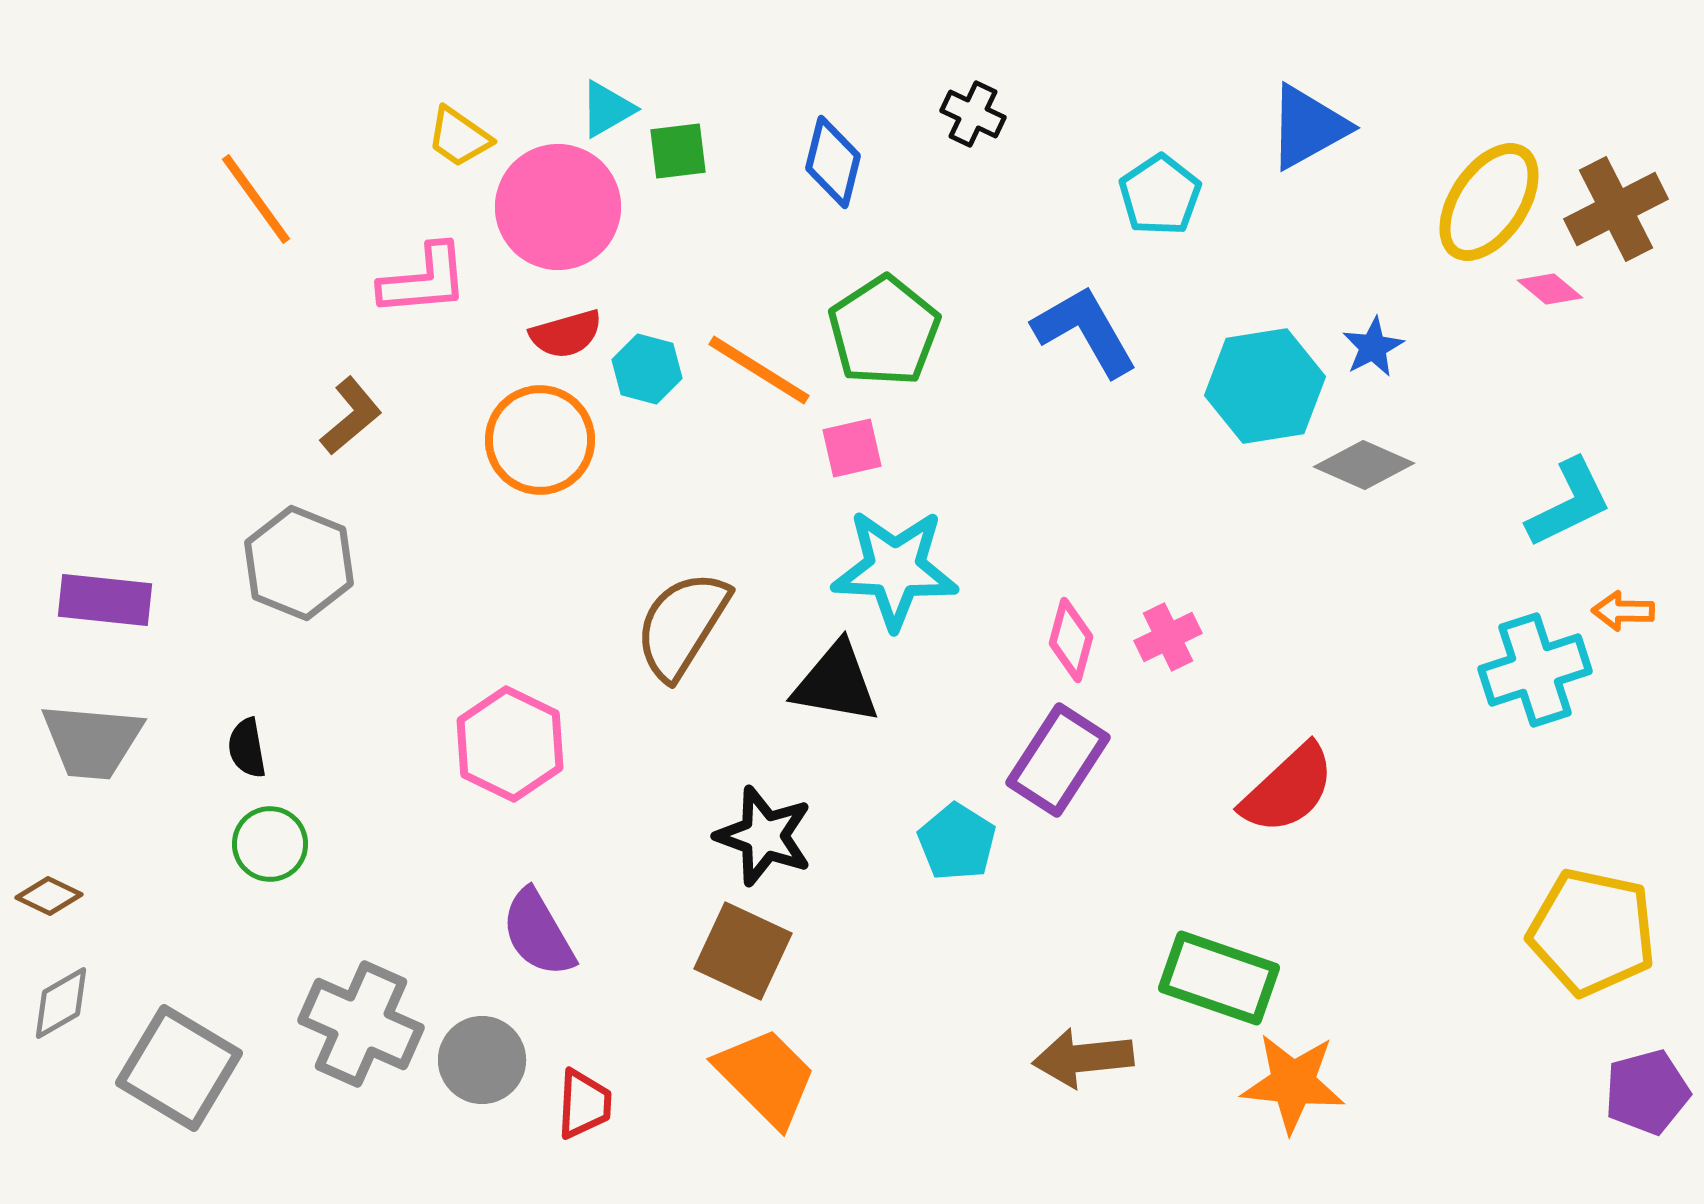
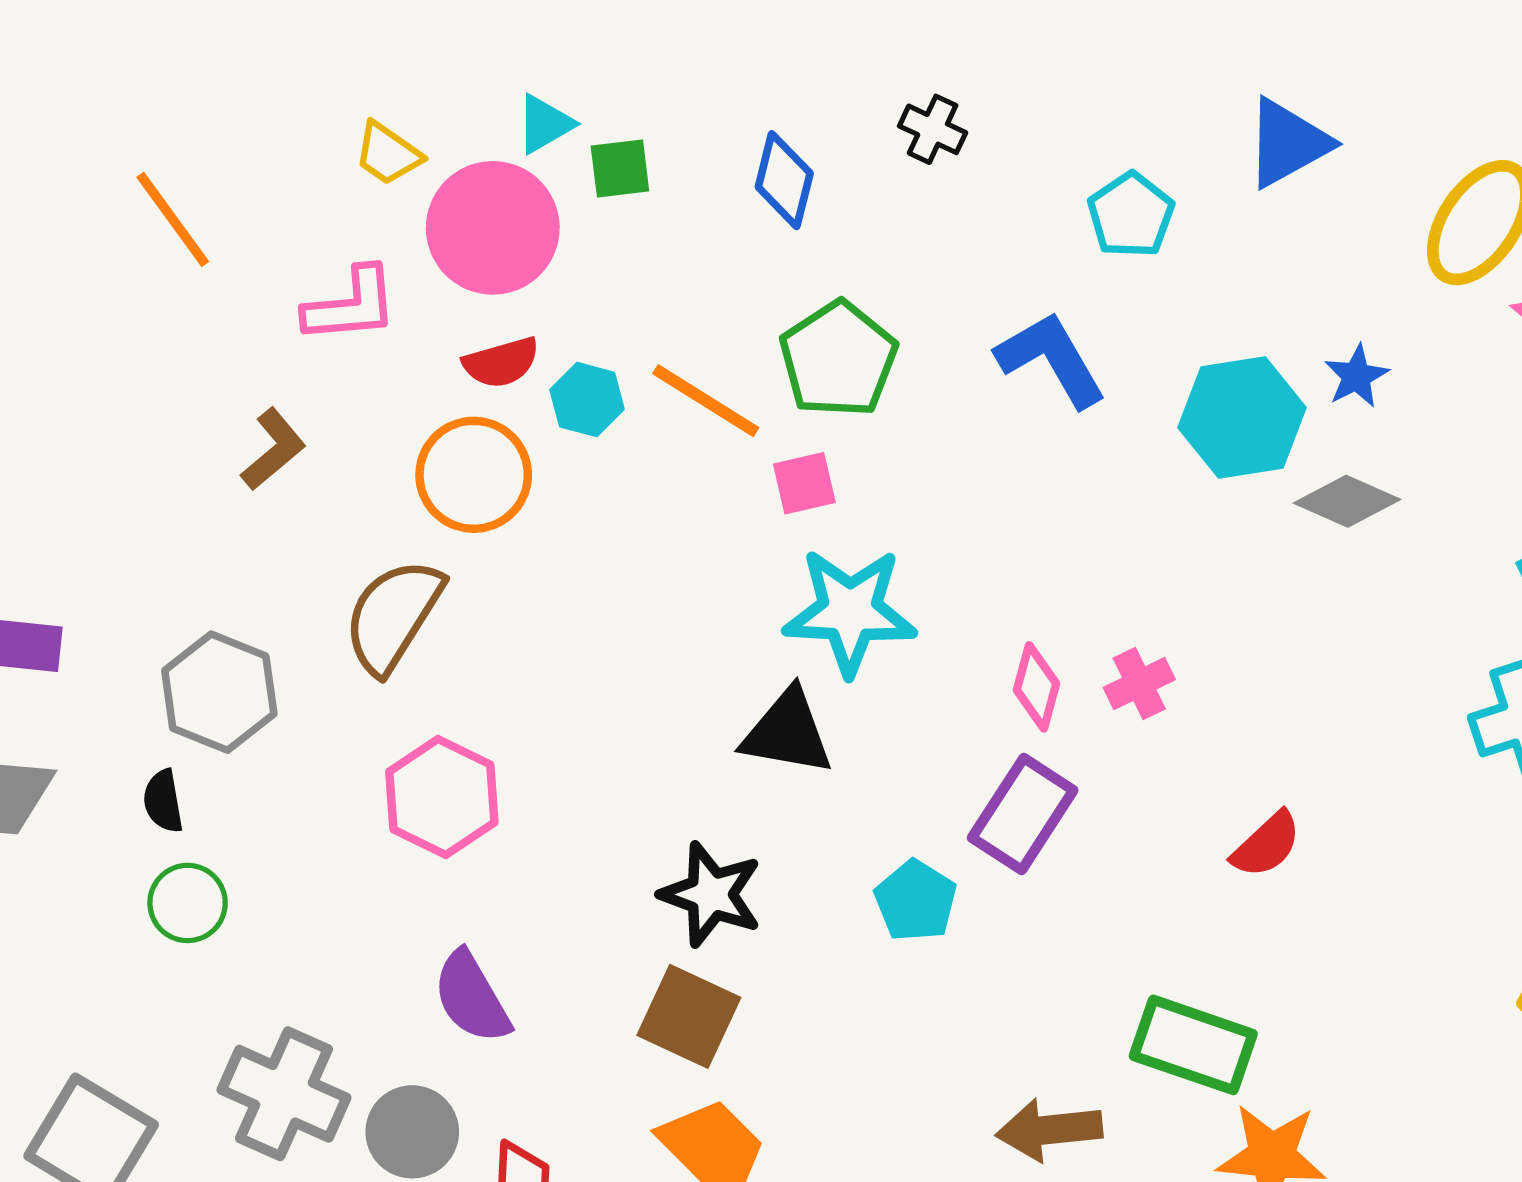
gray hexagon: (299, 563) -> (219, 692), moved
brown semicircle: (682, 625) -> (393, 616), moved
red semicircle: (1288, 789) -> (1266, 845), size x0.7

